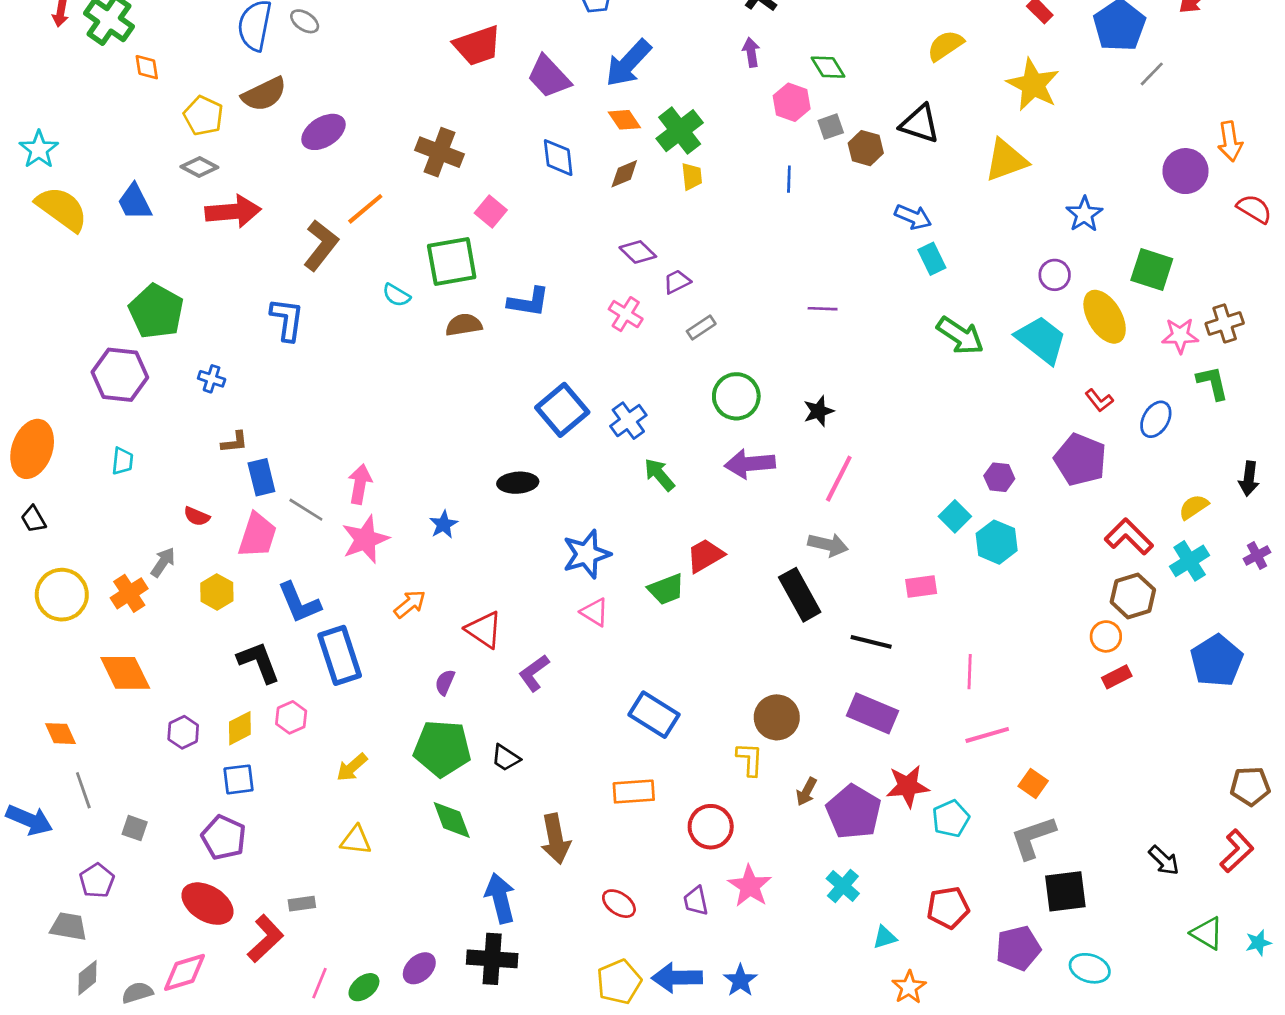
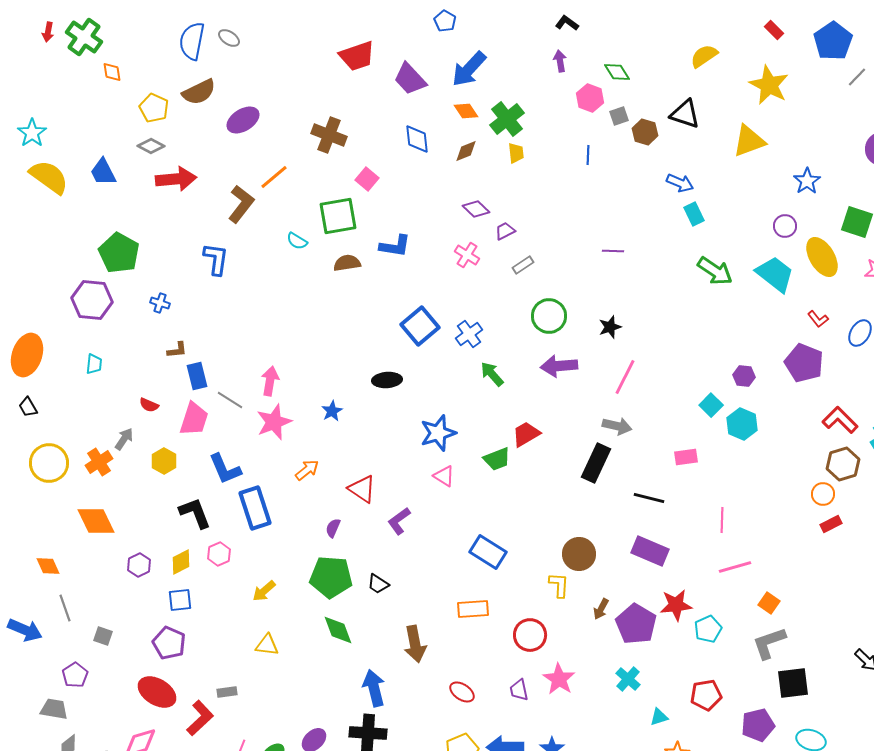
black rectangle: (800, 595) -> (596, 463), turned 54

